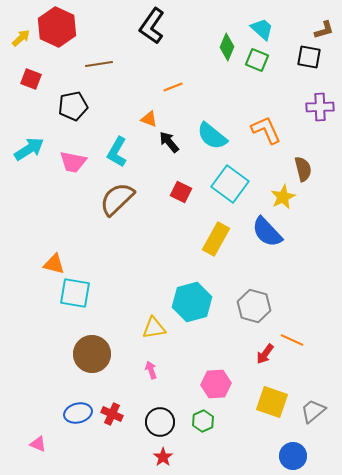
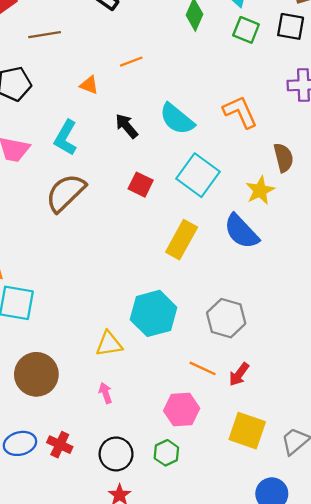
green square: (257, 60) -> (246, 30), moved
orange triangle: (149, 119) -> (89, 85), moved
orange line: (292, 340) -> (203, 368), moved

